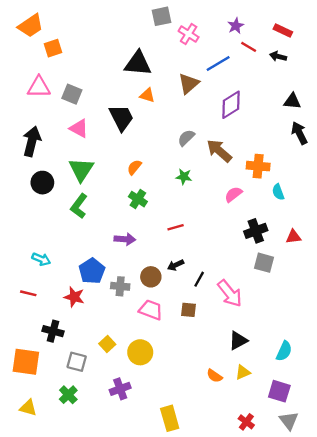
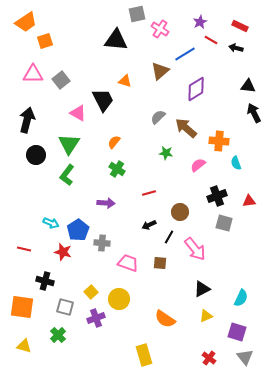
black triangle: (138, 63) -> (116, 40), moved
gray square: (72, 94) -> (61, 80), turned 30
pink triangle: (79, 128) -> (78, 113), moved
green star: (184, 177) -> (166, 153), moved
cyan arrow: (41, 259) -> (51, 223), moved
brown circle: (151, 277) -> (180, 212), moved
orange semicircle: (214, 376) -> (165, 319), moved, size x1.5
purple cross: (120, 389) -> (96, 318), moved

